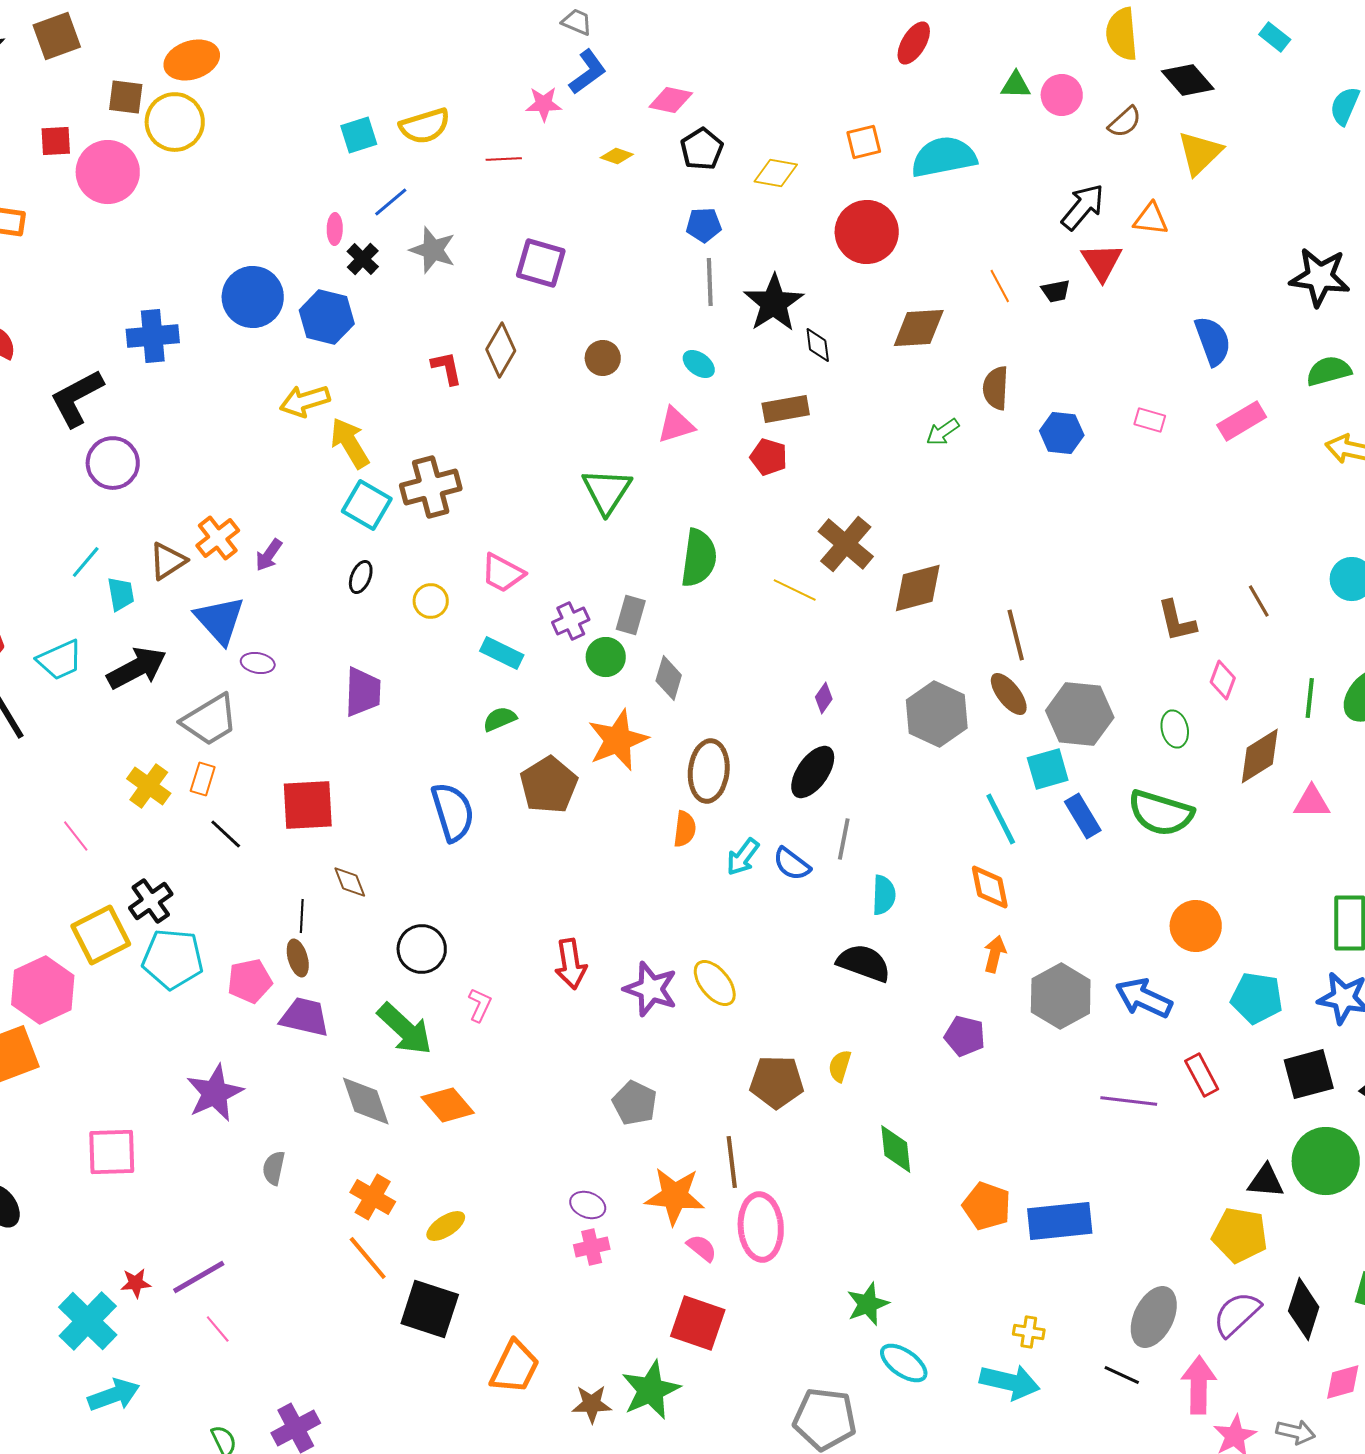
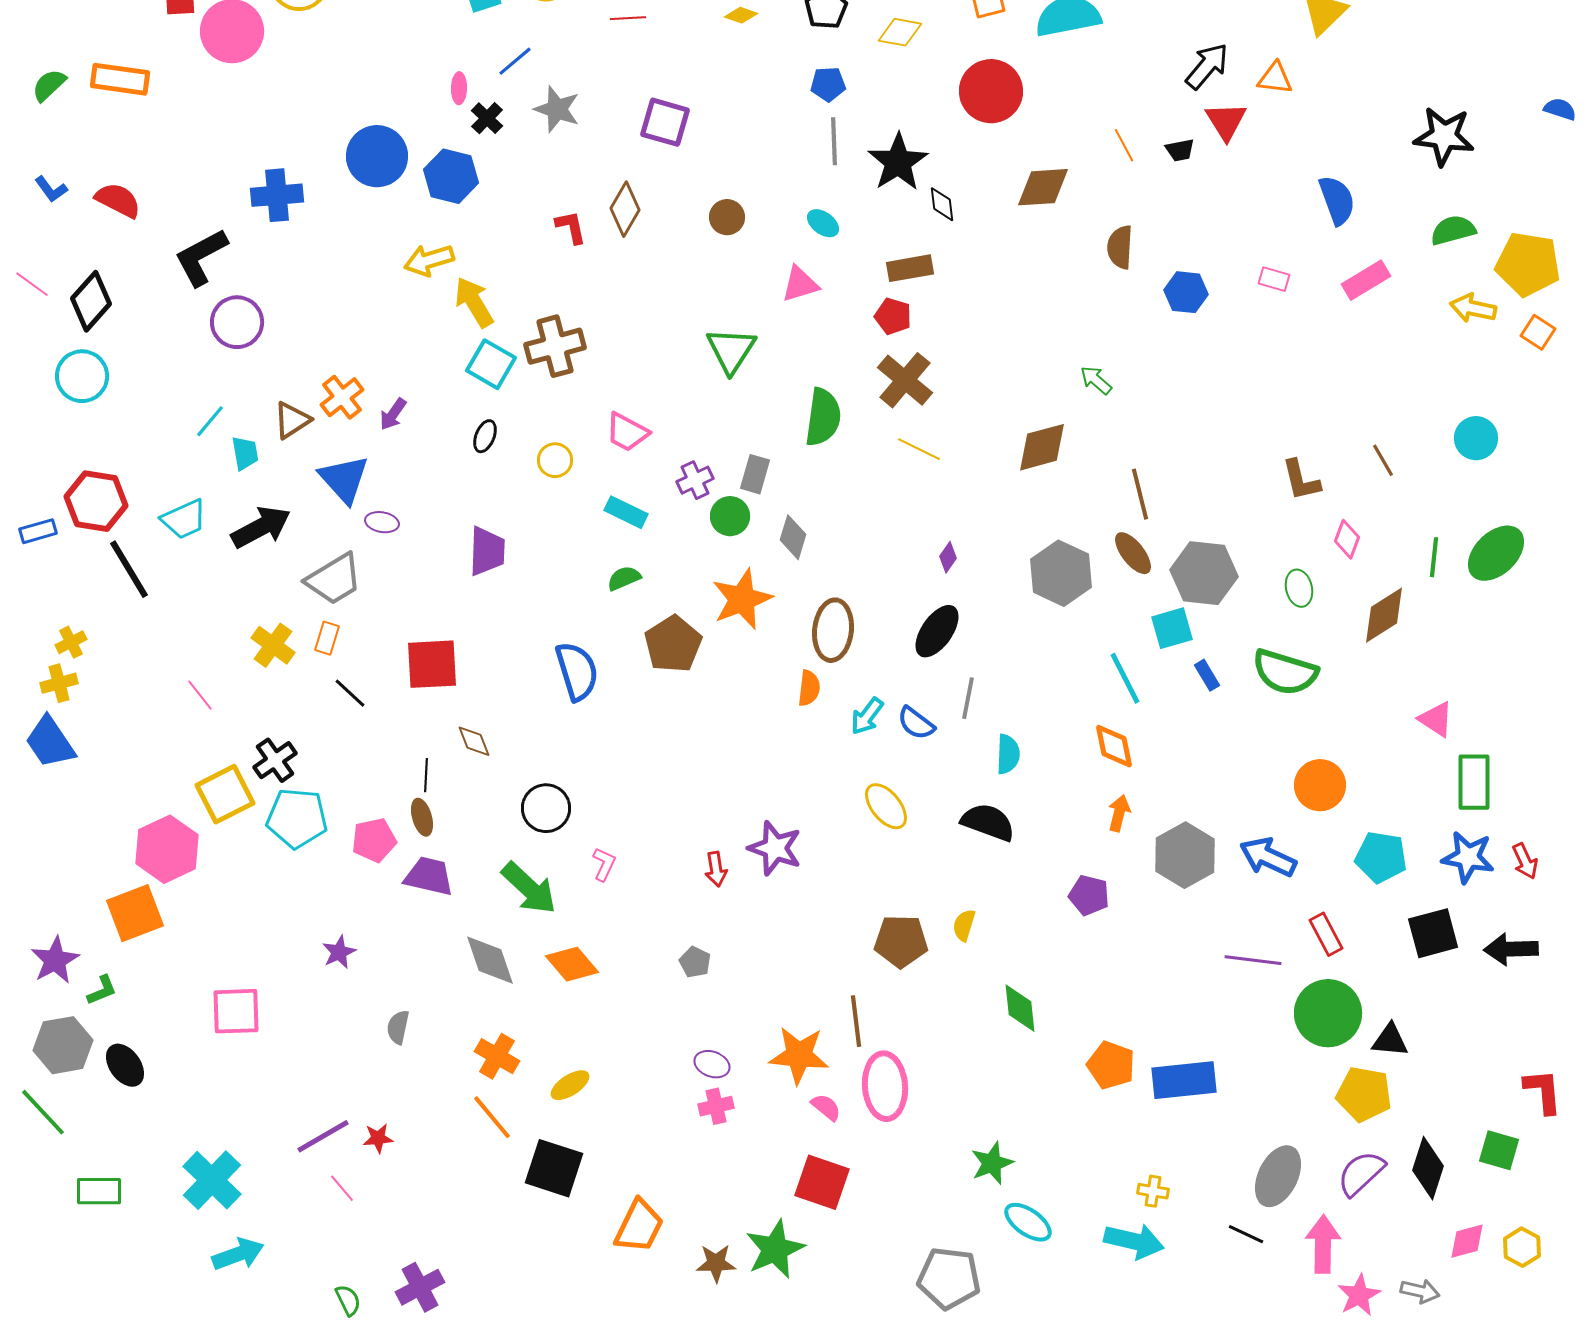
green arrow: (943, 432) -> (1096, 380), moved, turned 76
brown cross: (846, 544) -> (905, 380), moved
pink triangle: (1312, 802) -> (1436, 719), moved, turned 33
blue rectangle: (1083, 816) -> (1207, 675), size x0.7
red arrow: (571, 964) -> (716, 869), moved, size x0.7
yellow ellipse: (715, 983) -> (886, 806), moved
purple star: (215, 1093) -> (339, 952), size x0.6
gray pentagon: (635, 1103) -> (695, 962), moved, size x0.7
green circle: (1326, 1161) -> (1328, 1013), moved
red star: (136, 1283) -> (378, 1138), moved

